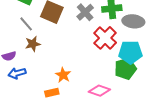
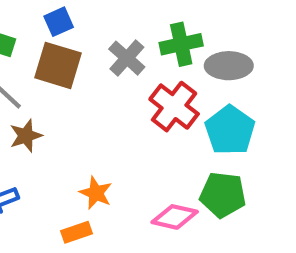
cyan pentagon: (130, 52) -> (230, 130), turned -30
green pentagon: (125, 69) -> (223, 195), moved, turned 30

